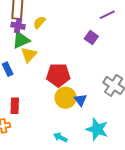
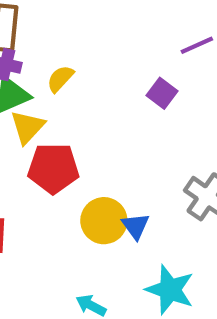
yellow semicircle: (39, 22) -> (60, 79), moved
red pentagon: (58, 75) -> (53, 168), moved

